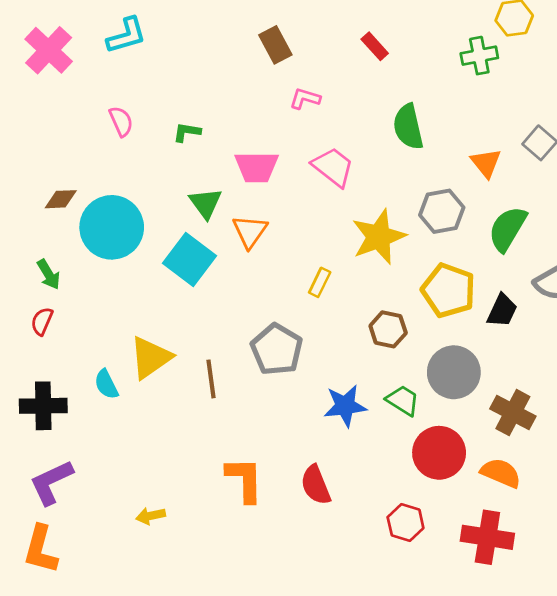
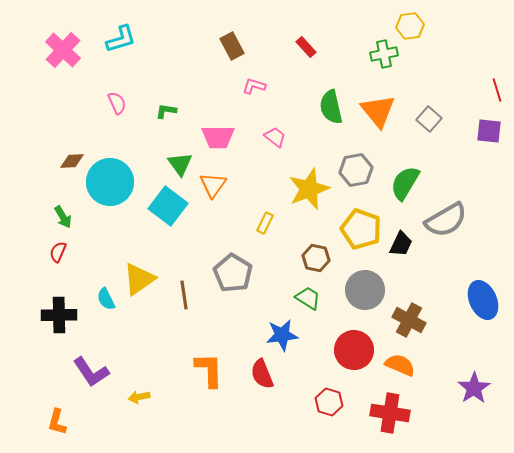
orange triangle: (486, 163) -> (378, 111), moved, size x1.5
pink trapezoid: (333, 167) -> (275, 137), size x0.7
green trapezoid: (403, 400) -> (308, 298), moved
blue star: (345, 406) -> (282, 335), moved
purple L-shape: (51, 482) -> (91, 372), moved, turned -99
orange L-shape: (41, 549) -> (57, 422), size x0.7

